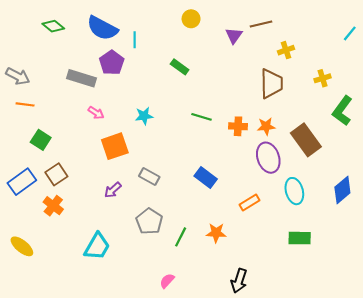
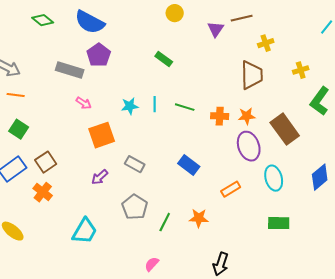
cyan line: (135, 40) -> (155, 104), moved
green square: (41, 140) -> (19, 129), moved

